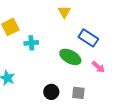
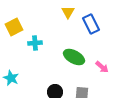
blue rectangle: (88, 38) -> (91, 24), moved, turned 30

